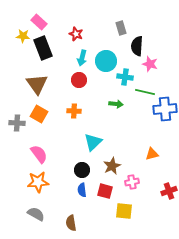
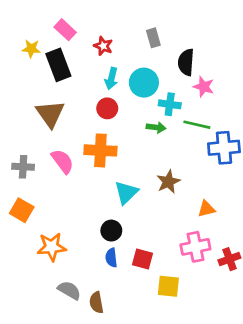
pink rectangle: (39, 22) -> (65, 30), moved
gray rectangle: (121, 28) -> (153, 38), moved
green arrow: (116, 104) -> (156, 127), moved
orange cross: (74, 111) -> (100, 150), size x1.6
orange square: (39, 114) -> (22, 210), moved
pink semicircle: (39, 154) -> (62, 161), moved
brown star: (112, 166) -> (168, 182), moved
pink cross: (132, 182) -> (195, 247), moved, size x1.5
gray semicircle: (36, 214) -> (69, 290), moved

